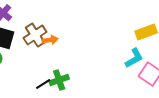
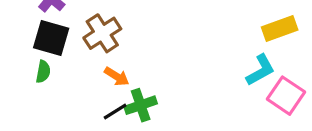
orange arrow: (50, 40) -> (117, 76), moved, turned 42

